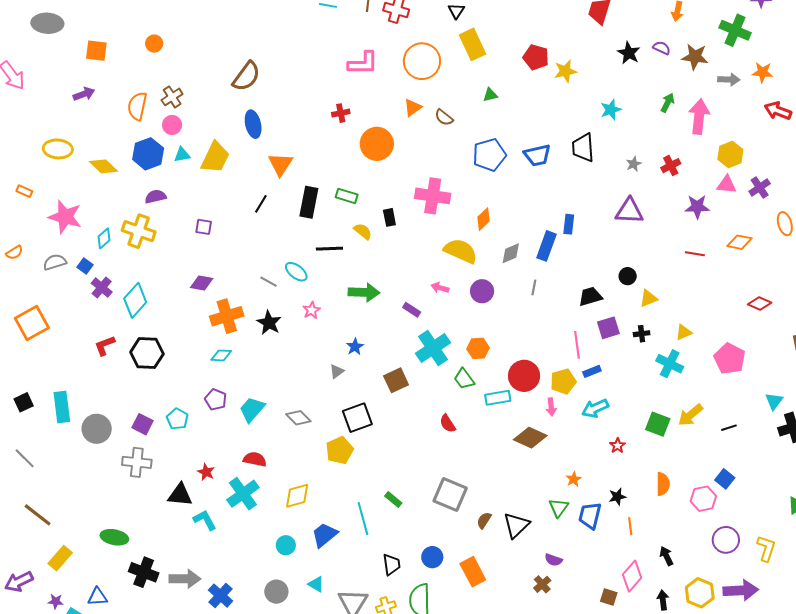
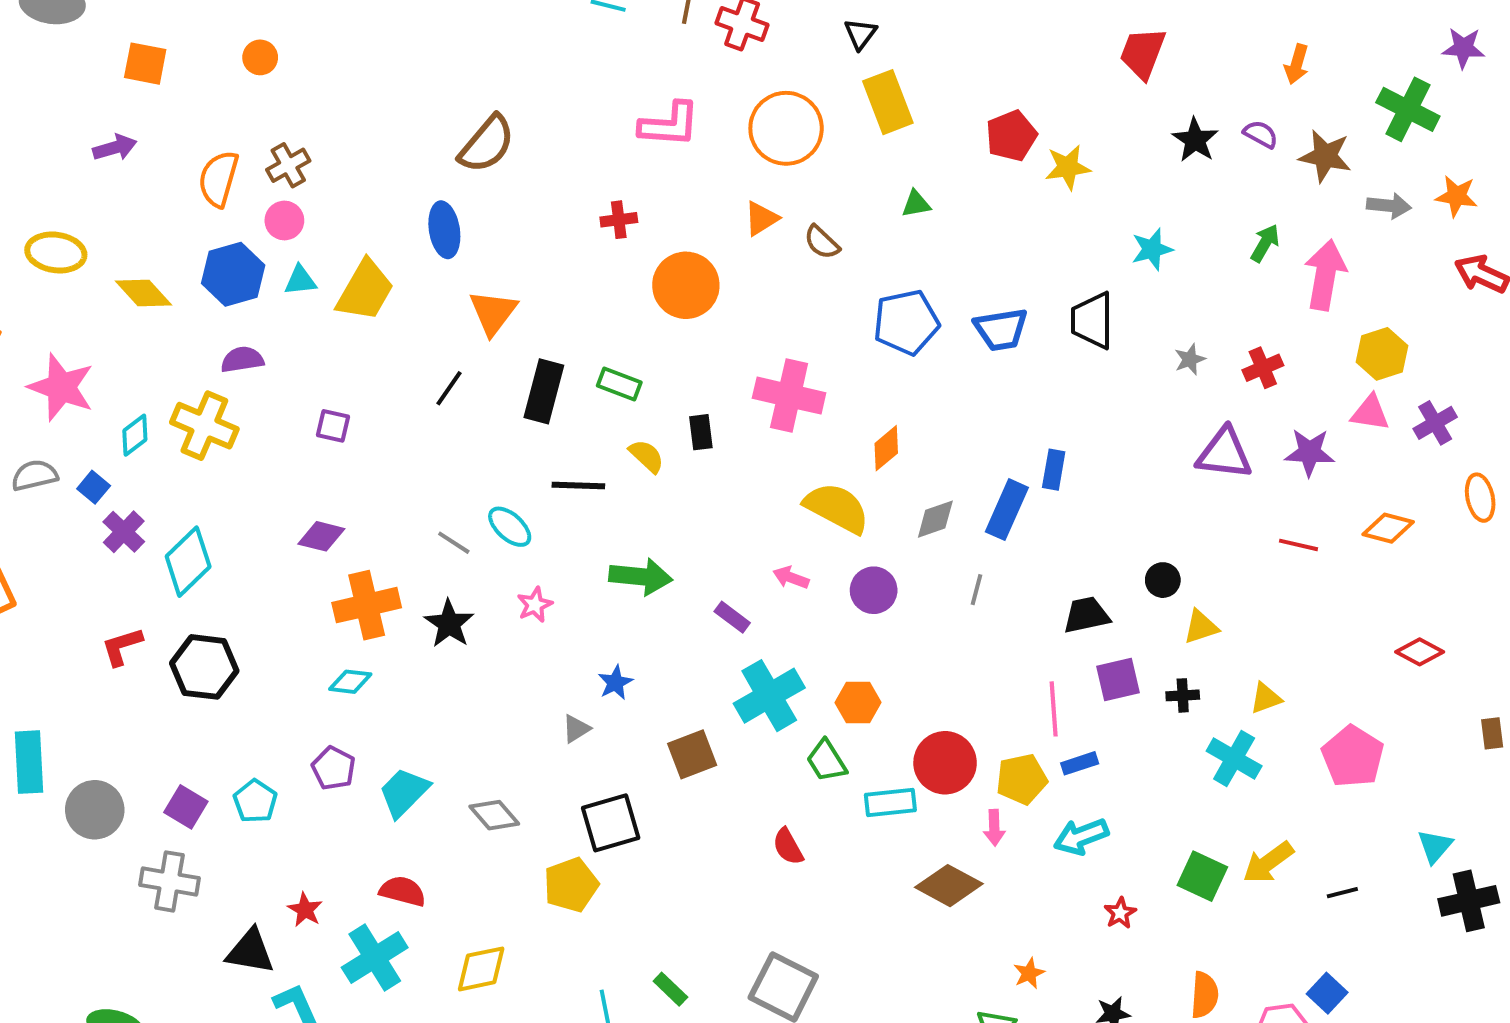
red pentagon: (536, 57) -> (1011, 136), turned 30
brown semicircle: (246, 76) -> (487, 144), moved
purple triangle: (629, 211) -> (1224, 453), moved

